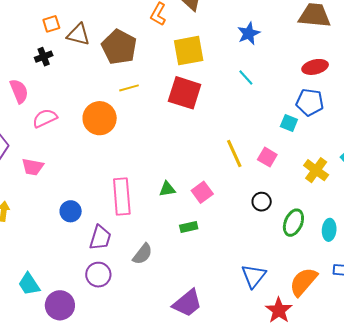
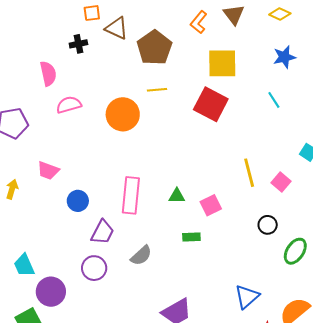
pink trapezoid: (33, 167) -> (48, 171), moved

